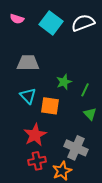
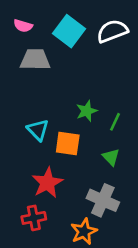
gray trapezoid: (28, 63) -> (35, 60), moved
green triangle: (90, 114) -> (111, 157), moved
red cross: (37, 161) -> (34, 218), moved

